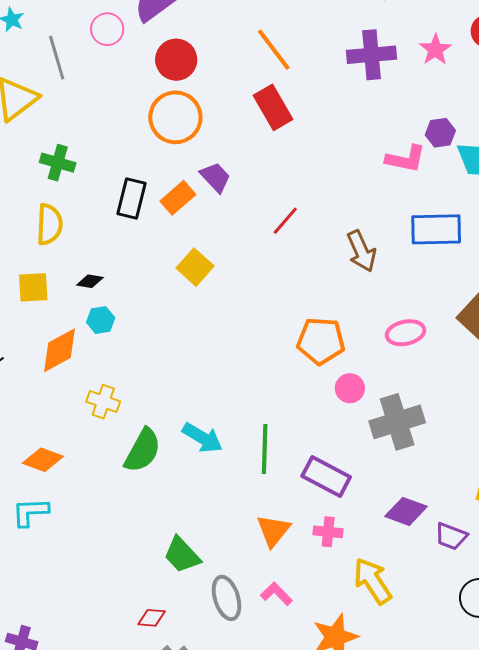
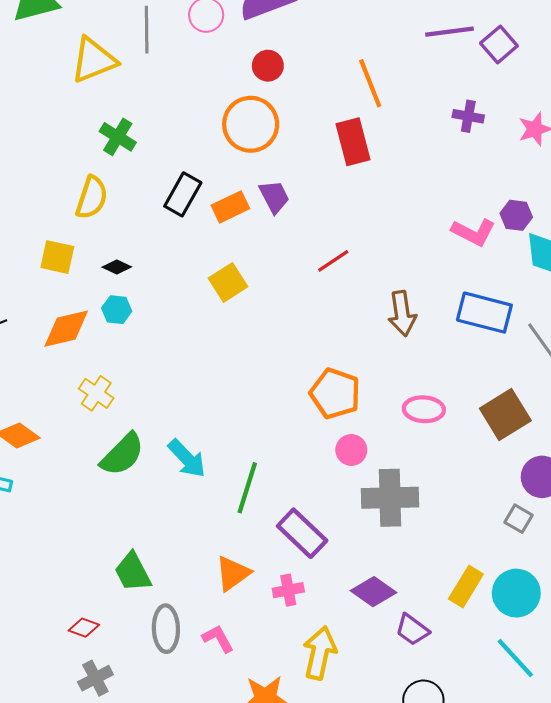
purple cross: (372, 55) -> (468, 116), size x0.6
red circle: (176, 60) -> (268, 66), size x0.7
pink cross: (328, 532) -> (288, 590), turned -32
yellow arrow: (373, 581) -> (320, 653), turned 30

